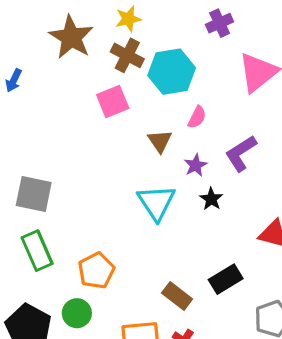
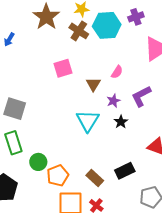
cyan hexagon: (172, 72) -> (107, 25), moved
pink square: (113, 102) -> (63, 68), moved
orange pentagon: (96, 271) -> (58, 175), moved
green circle: (77, 313) -> (38, 162), moved

